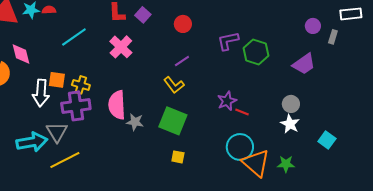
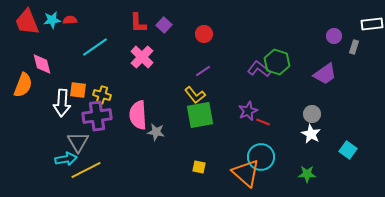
purple L-shape: (228, 41) -> (259, 69), moved, turned 50
green square: (173, 121) -> (200, 115), moved, turned -32
cyan arrow: (32, 142) -> (66, 159), moved, size x0.7
orange triangle: (256, 163) -> (246, 173), moved

